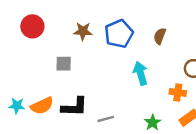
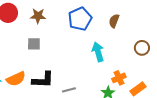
brown star: (83, 31) -> (38, 16), moved
orange cross: (178, 92) -> (119, 78), moved, turned -32

